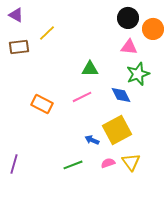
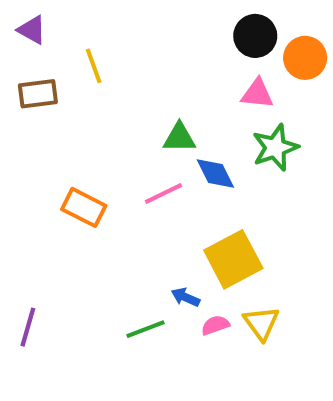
yellow line: (47, 33) -> (94, 66), turned -66
blue diamond: (121, 95) -> (215, 174), moved
blue arrow: (92, 140) -> (185, 297), moved

